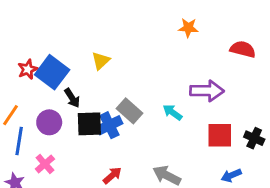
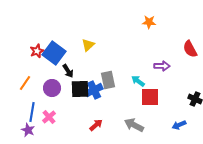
red semicircle: (243, 49) -> (190, 49), moved, turned -132
purple arrow: (207, 91) -> (162, 66), size x0.7
gray rectangle: (129, 111) -> (108, 80), turned 36
red square: (220, 135) -> (150, 97), moved
blue line: (19, 141) -> (32, 112), moved

